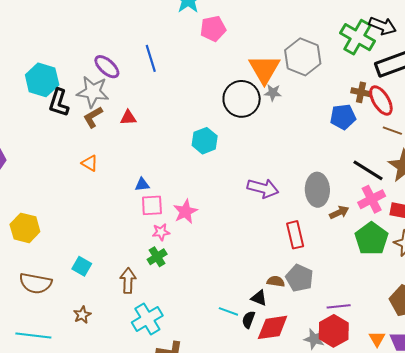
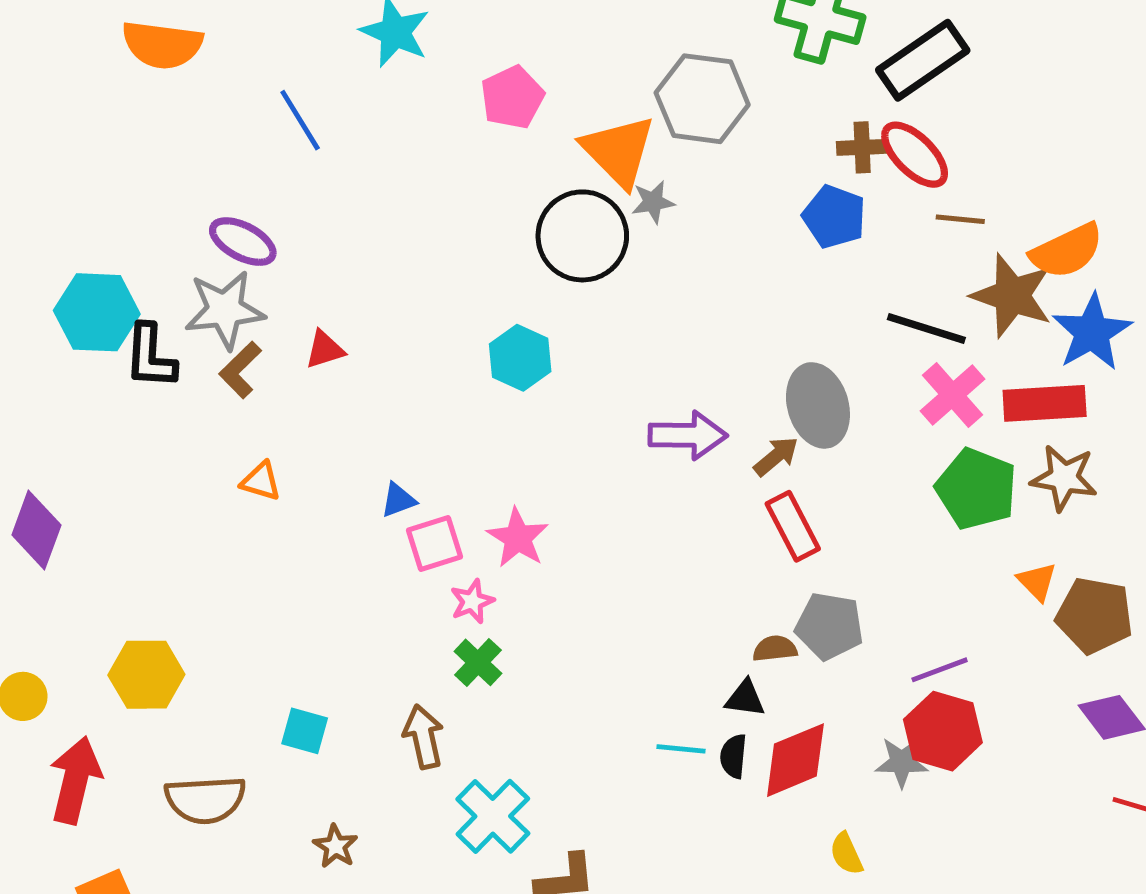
pink pentagon: (213, 29) -> (512, 97), moved
blue line: (151, 58) -> (300, 120), moved
blue pentagon: (343, 117) -> (834, 217), turned -30
brown arrow: (339, 212) -> (776, 456), moved
orange triangle: (377, 339) -> (1037, 582), moved

